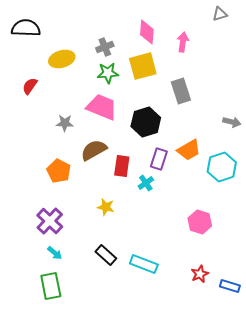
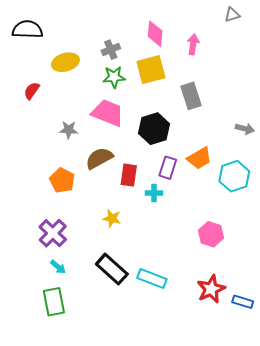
cyan cross: (146, 183) -> (154, 193), turned 35
black rectangle: (106, 255) -> (112, 269), size x1.4
red star: (200, 274) -> (211, 289), size x1.5

